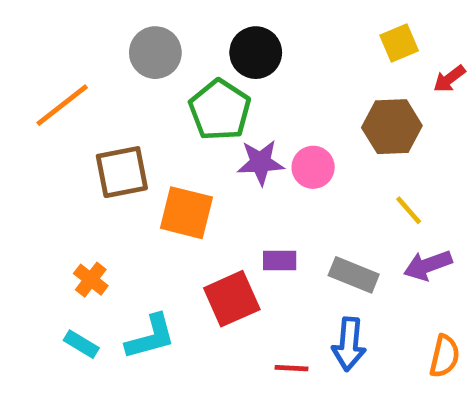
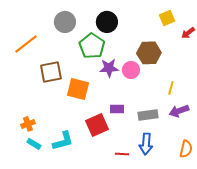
brown hexagon: (392, 127) -> (149, 53), moved
yellow line: (409, 210) -> (171, 88), turned 56
gray rectangle: (354, 275) -> (148, 115), turned -30
orange cross: (91, 280) -> (28, 124), moved, turned 32

